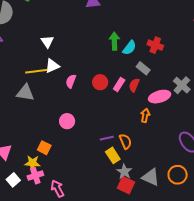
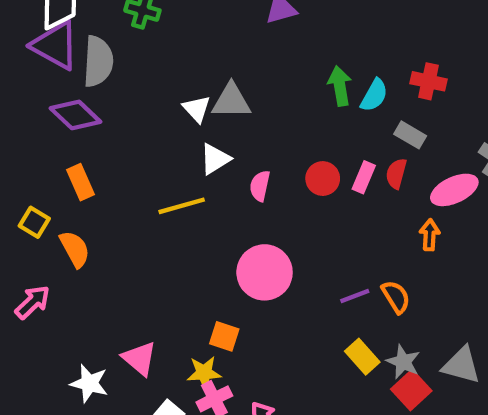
yellow line: (36, 71) -> (182, 206), moved
gray triangle: (25, 93) -> (231, 101), moved
pink circle: (67, 121) -> (265, 272), size x1.6
yellow rectangle: (113, 155) -> (362, 357), moved
red square: (126, 185) -> (411, 390), turned 30

